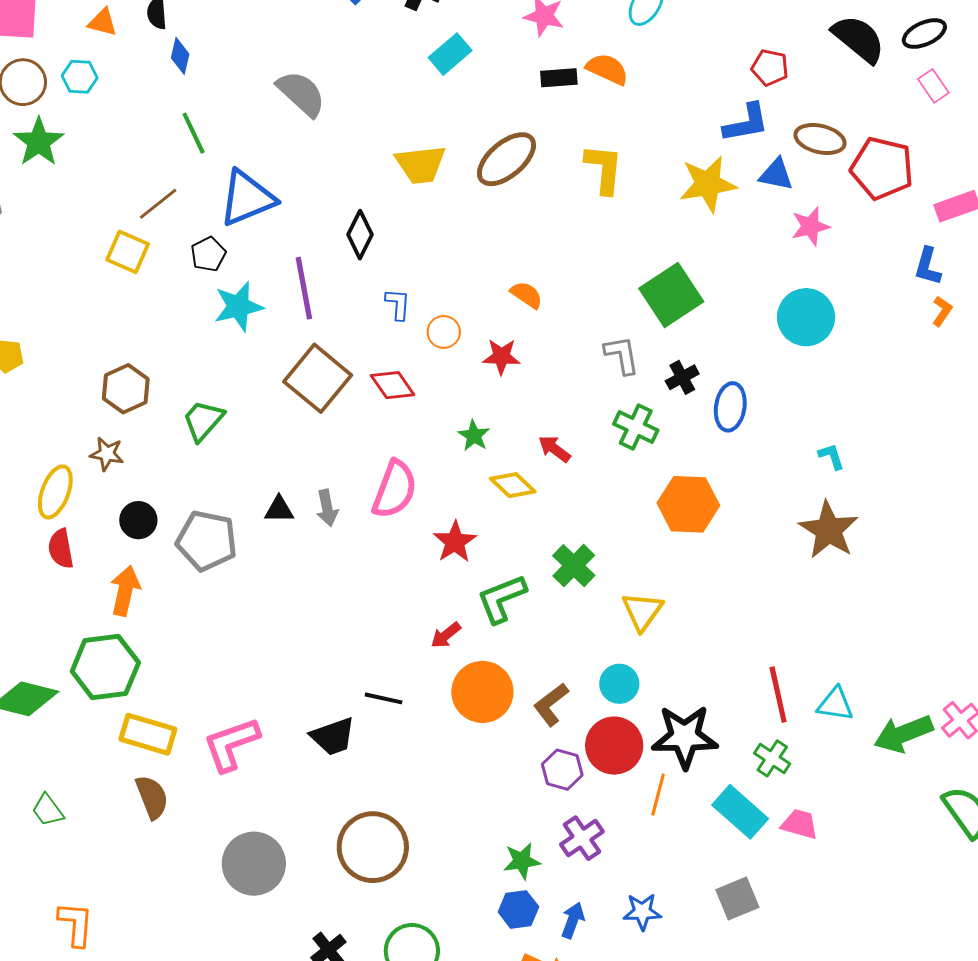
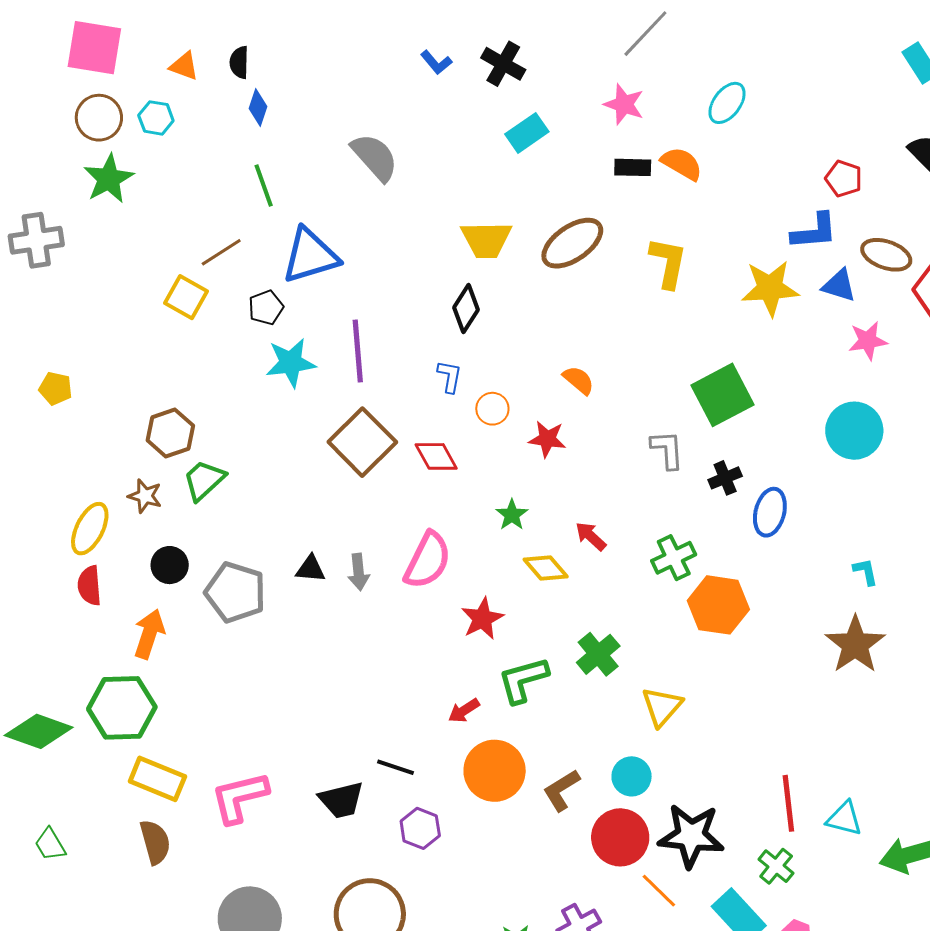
black diamond: (360, 235) -> (466, 309), moved
green trapezoid: (203, 420) -> (204, 480), moved
green cross: (636, 427) -> (674, 558), moved, turned 33
purple hexagon: (562, 770) -> (420, 828), moved
orange line: (658, 795) -> (659, 891), turned -66

